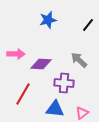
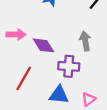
gray arrow: (79, 60) -> (85, 41), turned 36
purple diamond: (41, 64) -> (43, 45), turned 55

